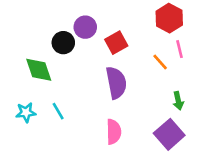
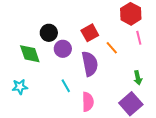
purple circle: (85, 27) -> (63, 49), moved
orange line: (160, 62) -> (112, 48), moved
cyan line: (58, 111) -> (66, 86), moved

